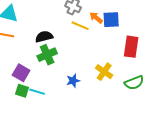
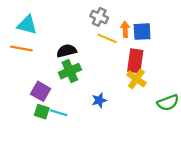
orange arrow: (96, 18) -> (125, 29), turned 48
red rectangle: (131, 47) -> (135, 61), moved
yellow cross: (104, 72) -> (136, 79), moved

